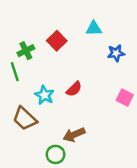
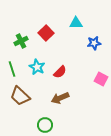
green line: (15, 72) -> (12, 69), moved
cyan star: (44, 95) -> (37, 67), moved
brown arrow: (74, 135) -> (60, 98), moved

